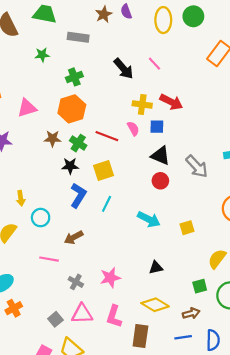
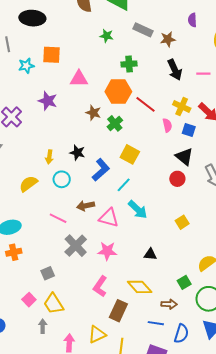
brown star: (104, 14) -> (168, 39), moved
pink line: (155, 64) -> (203, 74), turned -64
red line: (107, 136) -> (145, 104), moved
black star: (70, 166) -> (77, 153), moved
yellow square: (103, 170) -> (130, 154), turned 30
cyan arrow: (149, 219) -> (138, 210), moved
yellow square: (187, 228) -> (182, 222), moved, turned -32
gray cross: (76, 282) -> (76, 246), size x1.6
green square: (200, 286) -> (184, 282), turned -32
pink triangle: (82, 314) -> (109, 218), moved

